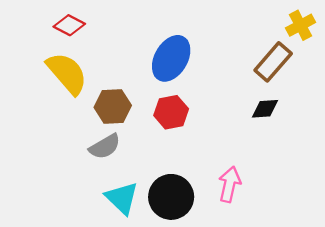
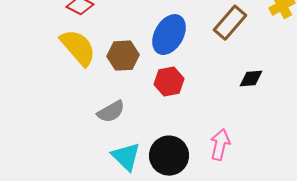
brown rectangle: (273, 62) -> (230, 23), moved
brown hexagon: (113, 106) -> (123, 56), moved

